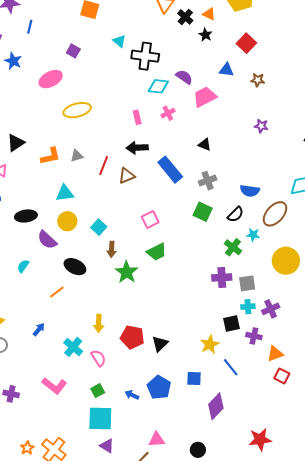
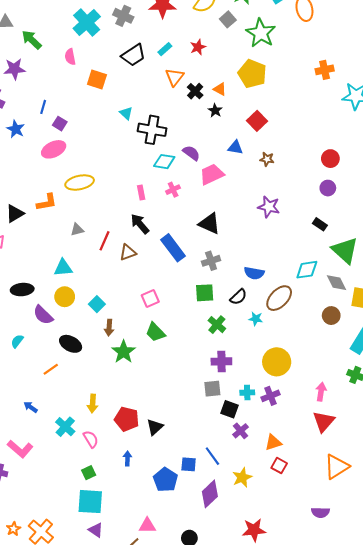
blue line: (30, 27) -> (43, 107), moved
purple square: (73, 51) -> (60, 124), moved
purple star: (261, 126) -> (269, 207), size x1.5
black triangle: (205, 145) -> (209, 224), size x1.6
black arrow: (137, 148) -> (140, 224), turned 50
orange L-shape: (50, 156) -> (47, 202), moved
green square: (203, 212) -> (205, 293), turned -30
green cross: (233, 247) -> (217, 325), moved
green trapezoid: (157, 252) -> (155, 332), turned 70
yellow circle: (286, 261) -> (277, 362), moved
gray square: (247, 283) -> (212, 389), moved
black square: (231, 324) -> (230, 409), turned 30
blue arrow: (39, 329) -> (31, 407), turned -96
purple cross: (254, 336) -> (241, 431), moved, turned 35
yellow star: (210, 344) -> (242, 477), moved
blue line: (231, 367) -> (212, 456), moved
pink L-shape: (54, 386) -> (20, 449), moved
blue pentagon: (159, 387) -> (165, 480), moved
blue arrow: (132, 395) -> (127, 458), moved, turned 64

